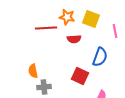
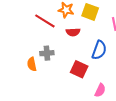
red line: (46, 28) -> (45, 21), turned 35
gray cross: (44, 87) -> (47, 53), moved

